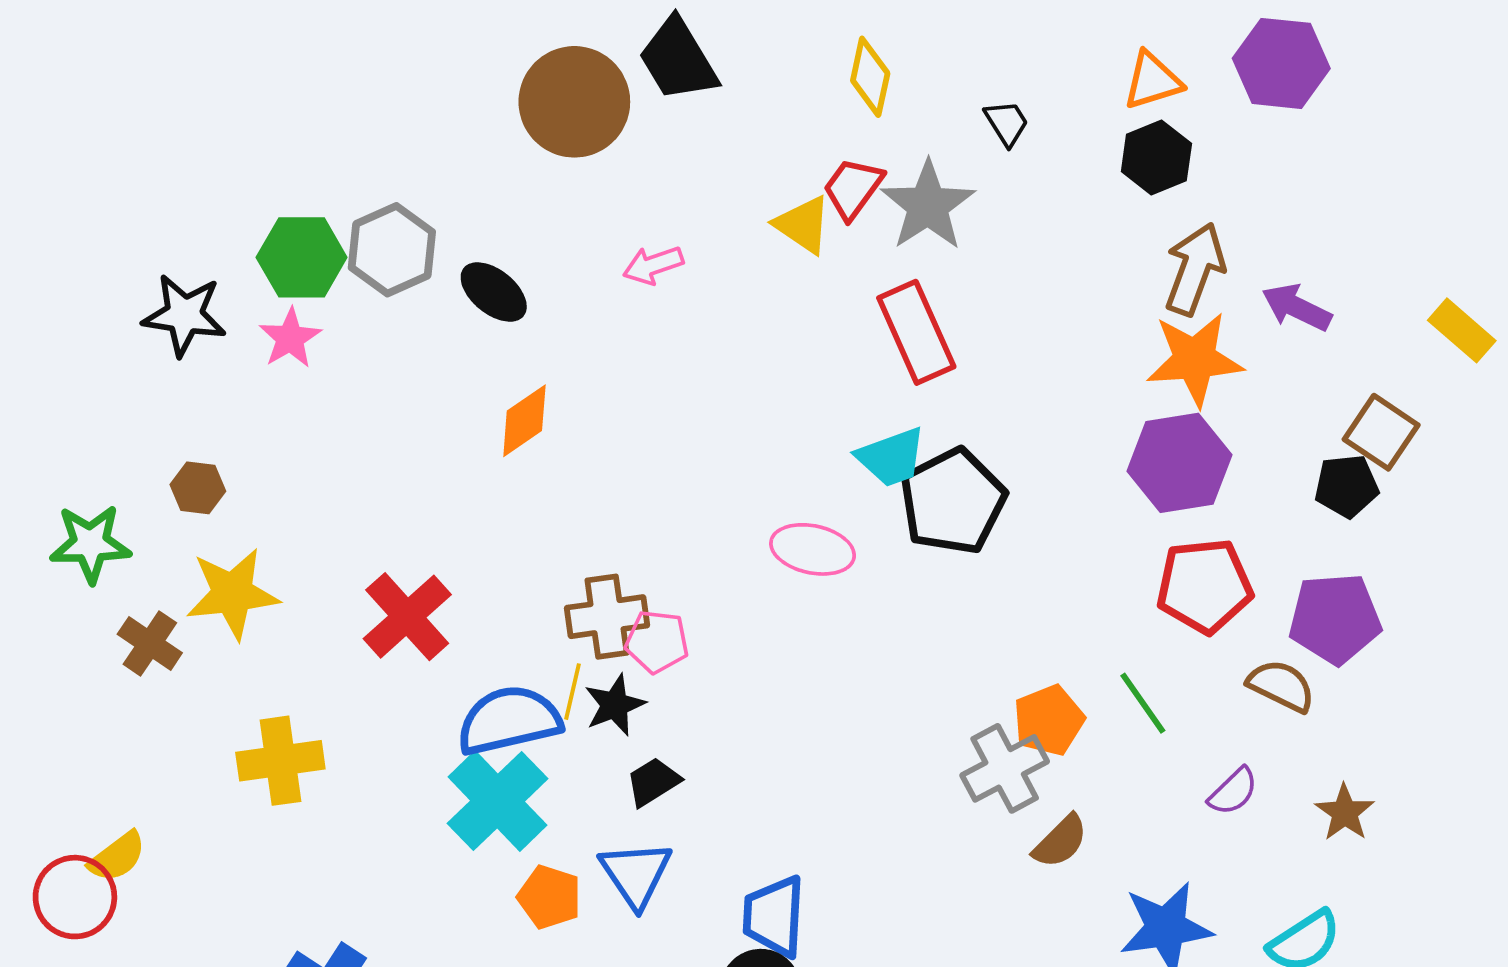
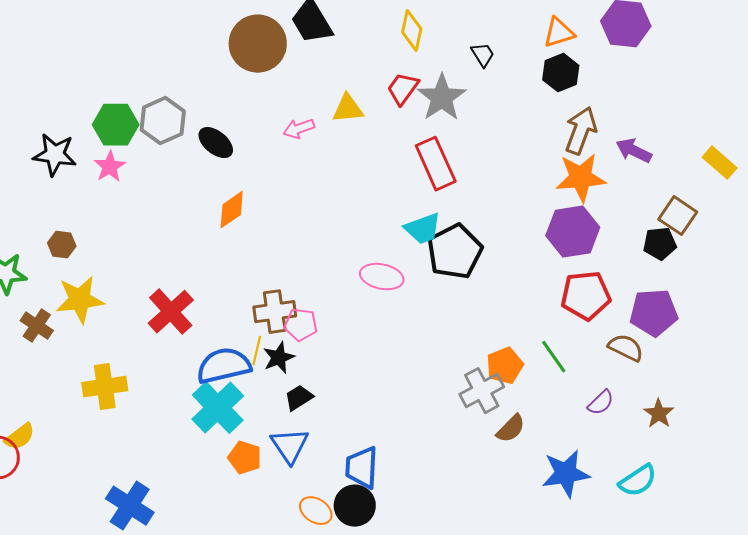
yellow triangle: (803, 225) -> (348, 109), moved, turned -40

